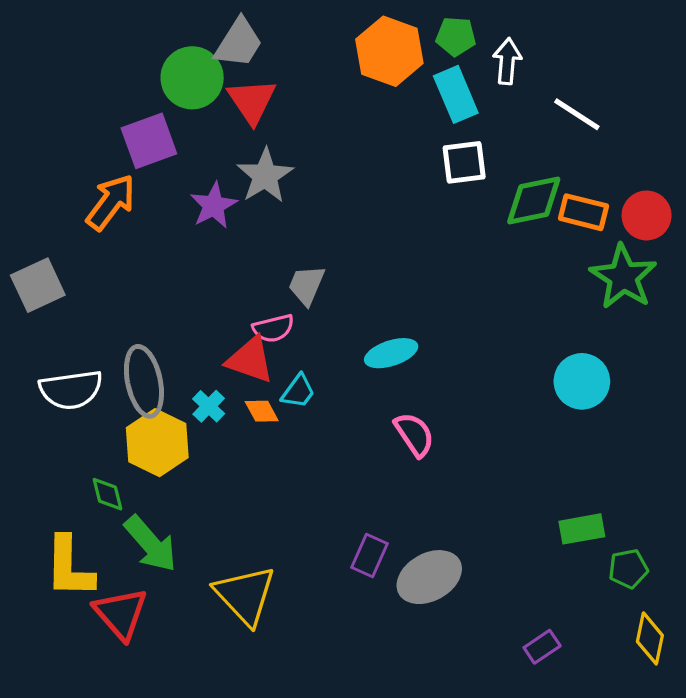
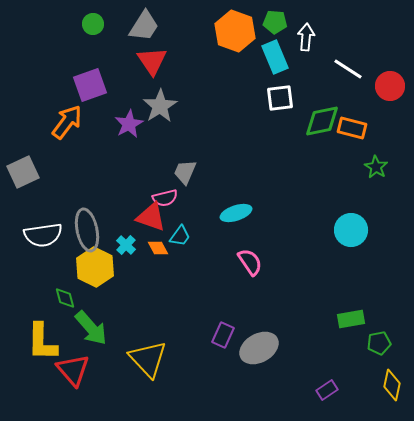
green circle: (192, 78) -> (93, 24), moved, size x0.6
red circle: (647, 215) -> (390, 86), moved
green star: (623, 277) -> (376, 167), size x0.6

